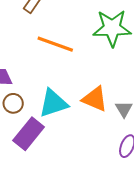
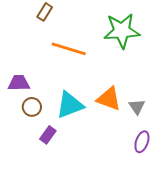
purple rectangle: (29, 134) -> (48, 135), size x0.6

